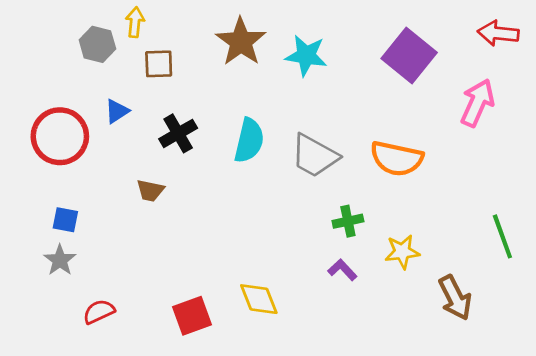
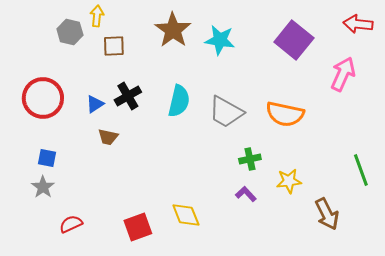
blue triangle: (117, 111) -> (95, 104), moved

